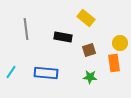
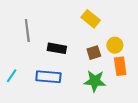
black rectangle: (63, 37) -> (57, 48), moved
yellow circle: (120, 43) -> (115, 45), moved
green star: (90, 77) -> (95, 81), size x1.5

